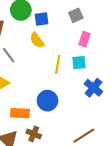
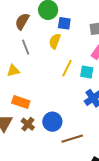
yellow semicircle: (37, 40) -> (55, 41), turned 42
blue circle: (47, 101) -> (52, 122), moved

